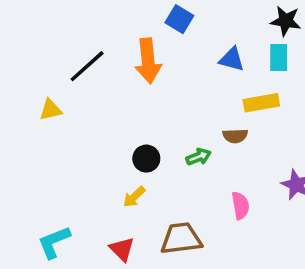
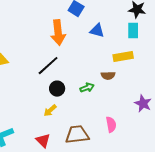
blue triangle: (232, 59) -> (97, 31), moved
black line: (87, 66) -> (48, 66), moved
pink semicircle: (240, 206) -> (111, 125), moved

